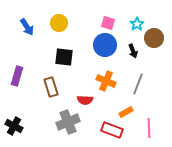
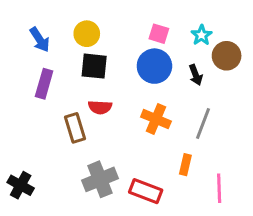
black square: (64, 57) -> (94, 66), moved
purple rectangle: (17, 76) -> (44, 84), moved
red semicircle: (85, 100) -> (100, 107), moved
orange rectangle: (126, 112) -> (185, 165), turned -48
red rectangle: (112, 130) -> (146, 191), moved

